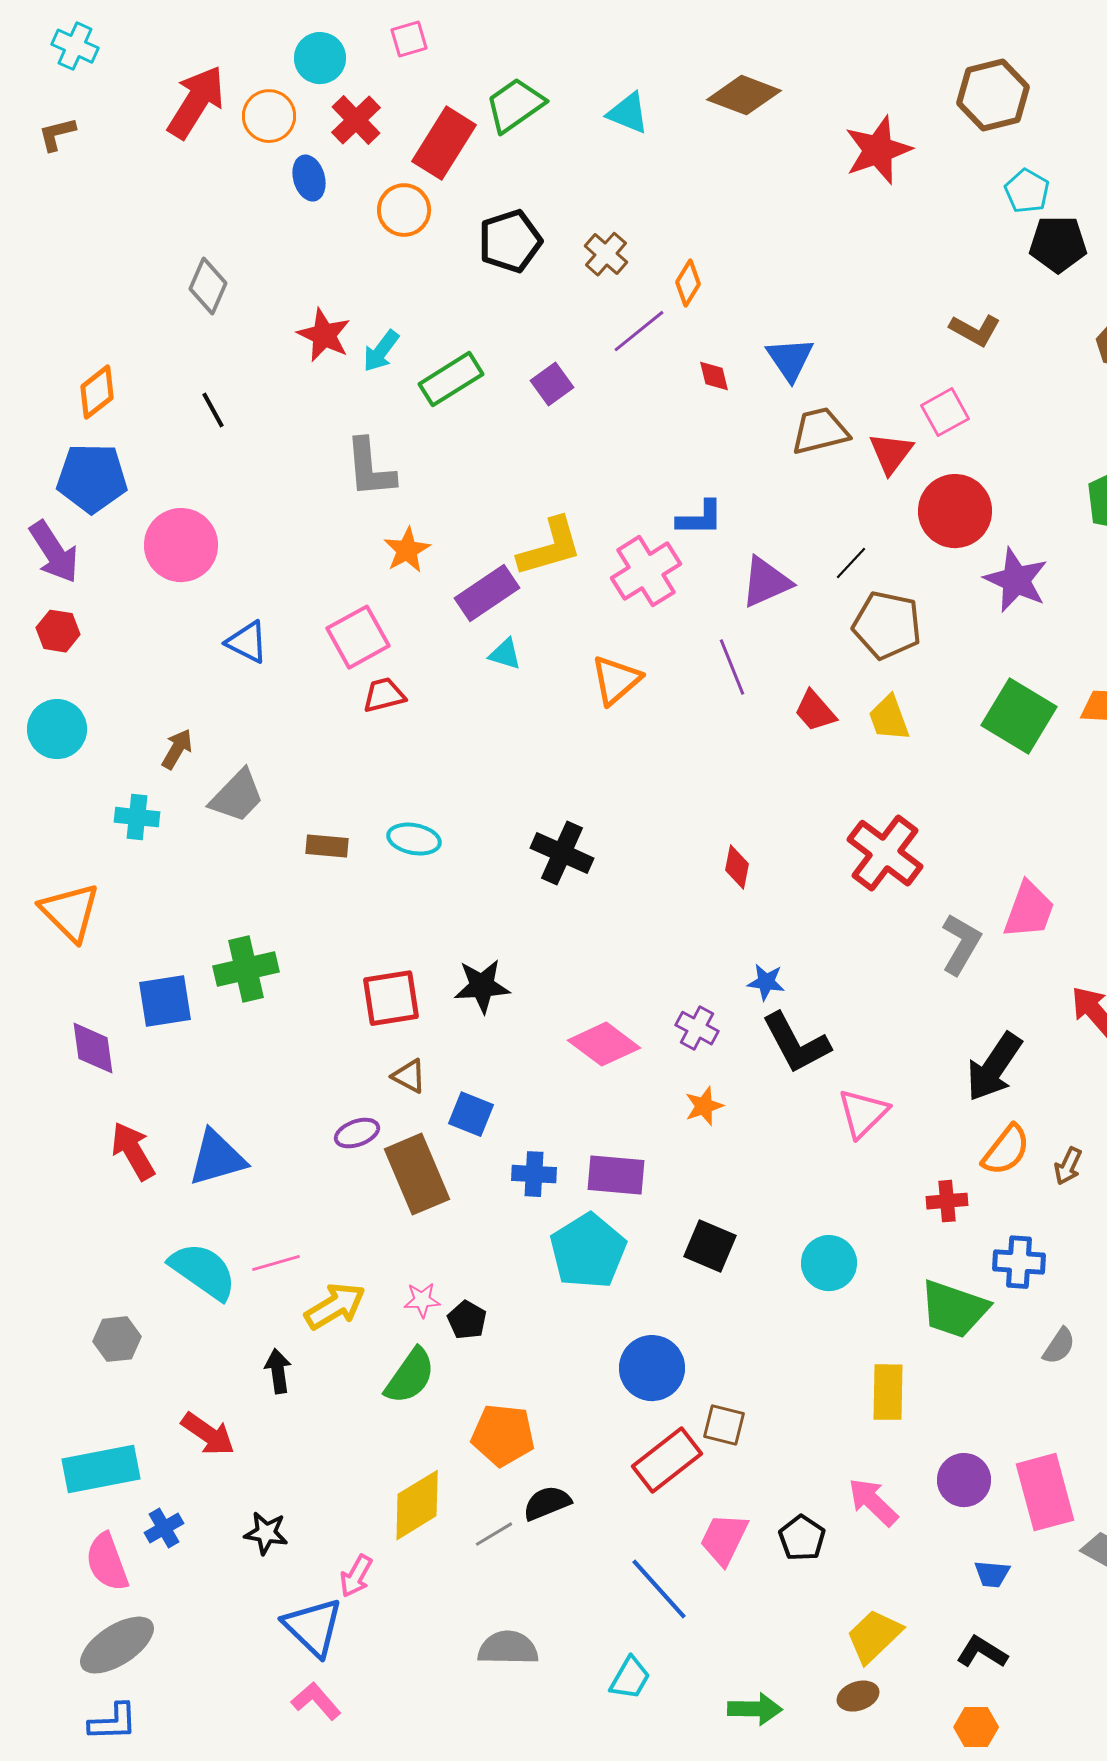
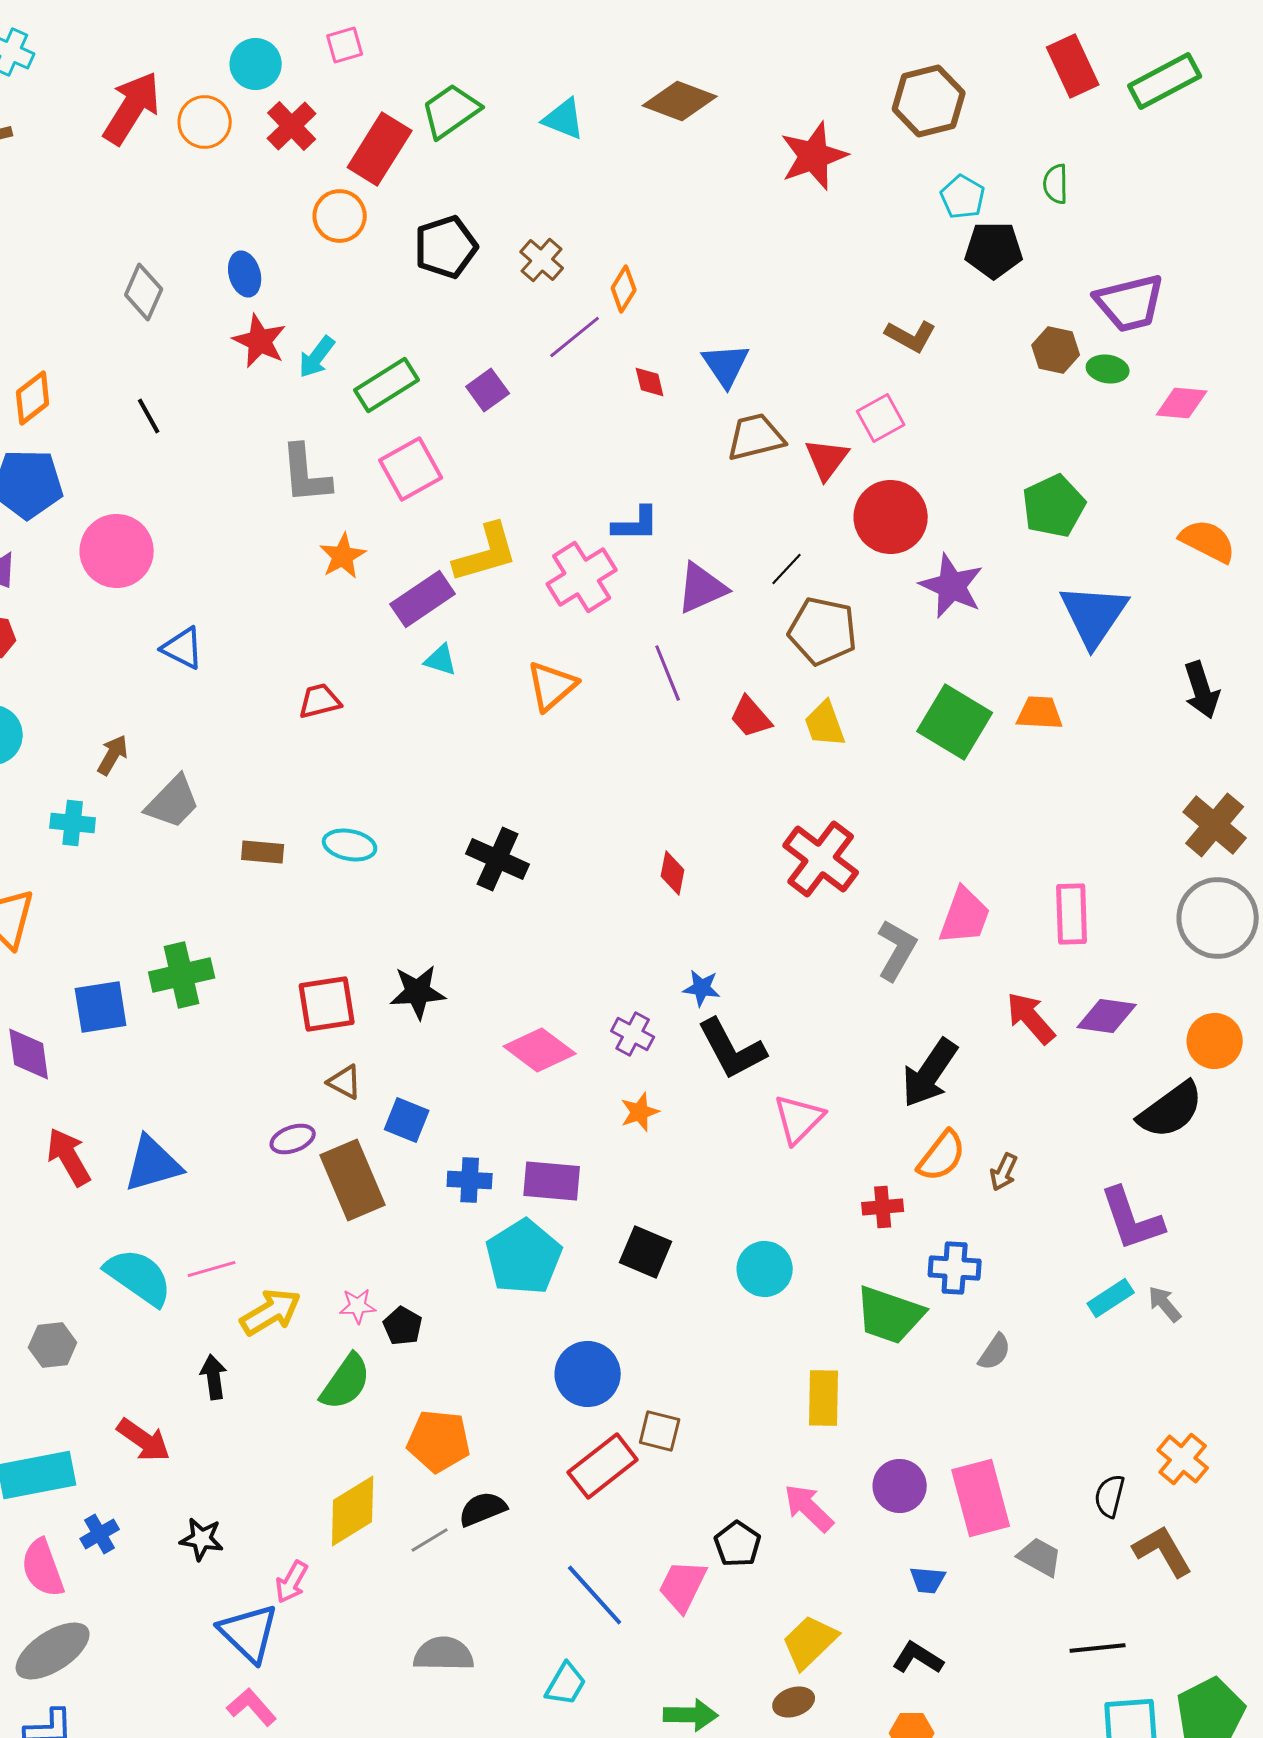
blue ellipse: (309, 178) -> (245, 274), moved
pink square: (358, 637) -> (411, 469), moved
pink trapezoid: (724, 1539) -> (683, 1586), moved

